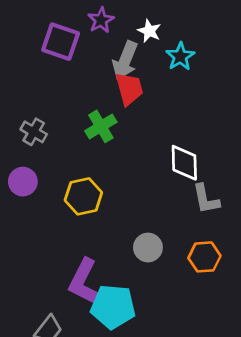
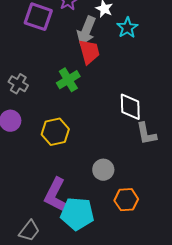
orange hexagon: (204, 257) -> (126, 200), moved

